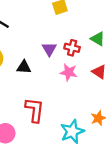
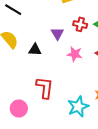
red cross: (72, 48) -> (80, 24), moved

